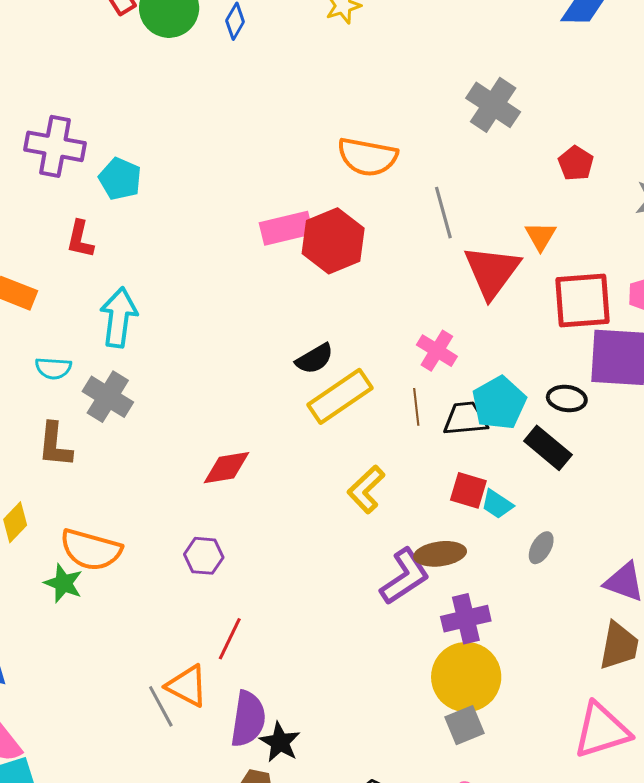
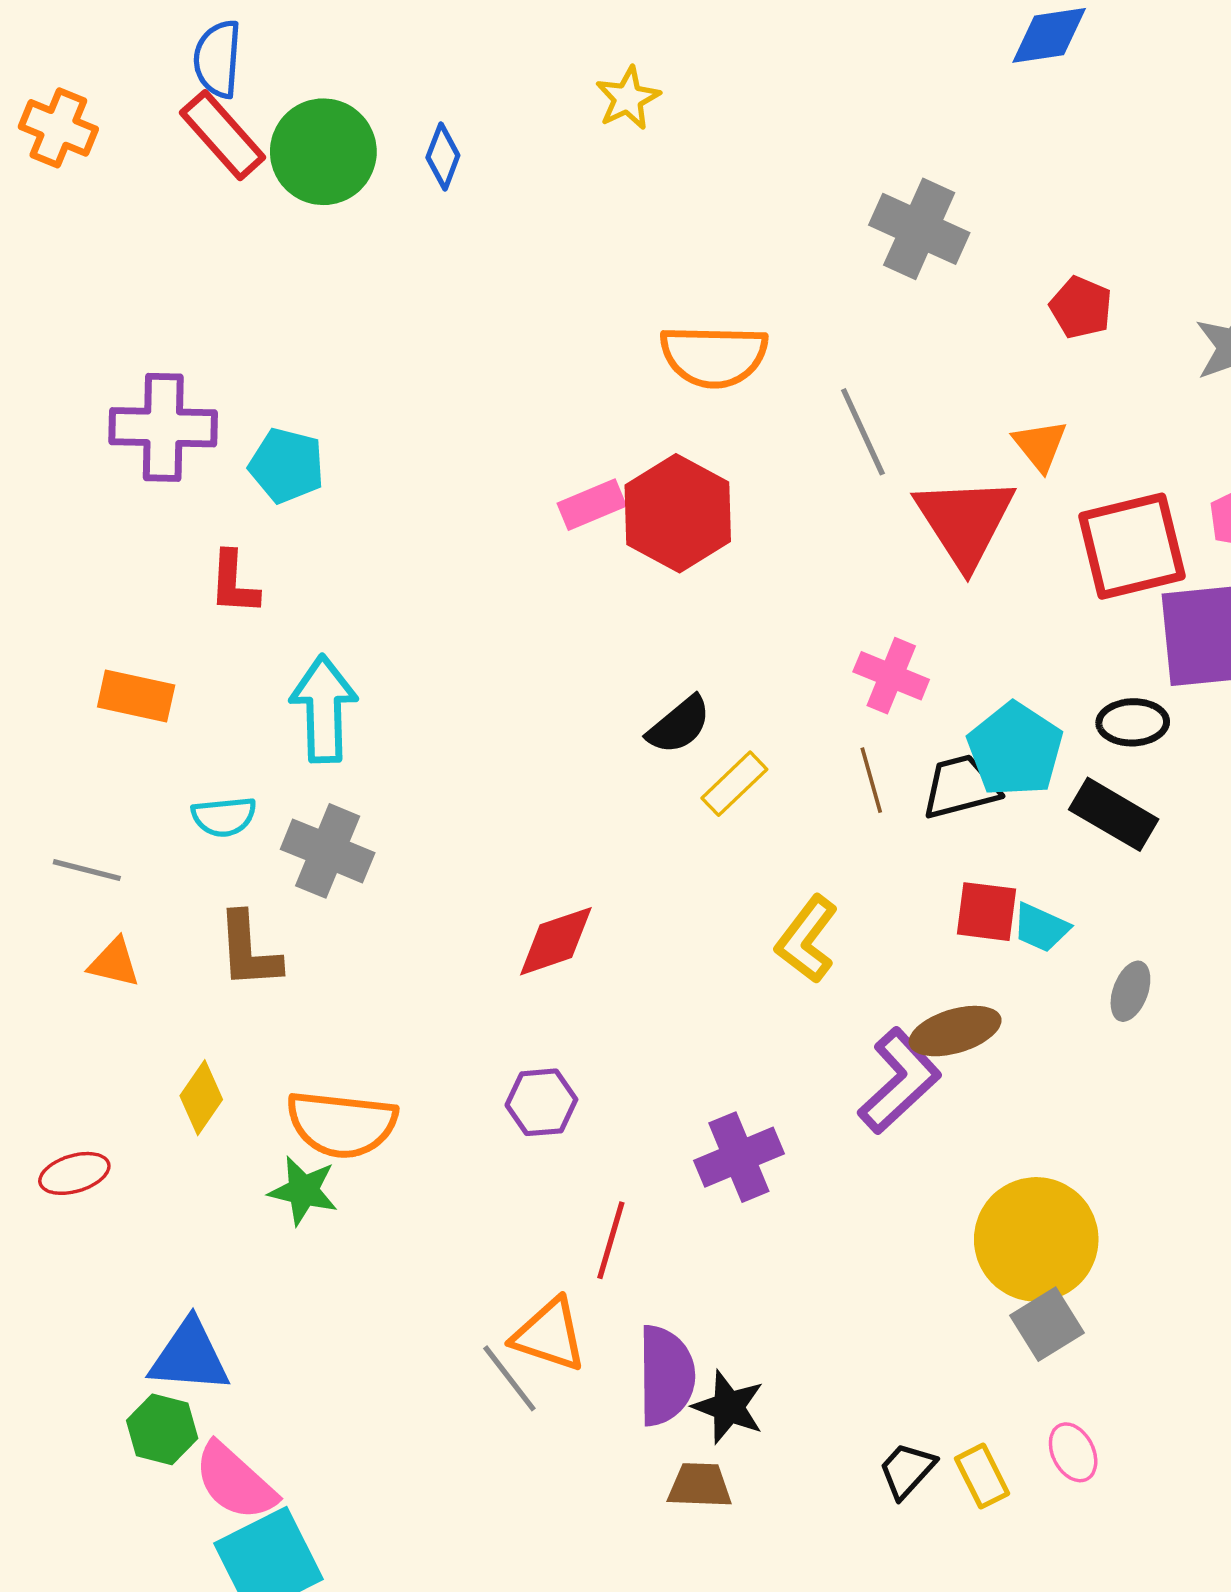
pink rectangle: (286, 228) -> (592, 505), size x0.7
yellow rectangle: (340, 396) -> (734, 784), size x0.6
purple cross: (466, 619) -> (739, 1157), moved

